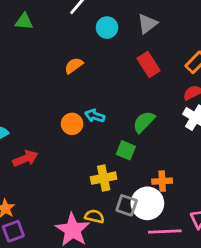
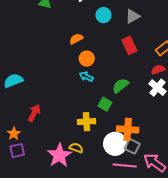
orange circle: (72, 124) -> (87, 59), moved
red arrow: (25, 158) -> (34, 113), moved, turned -48
orange cross: (162, 181) -> (128, 129), size x1.5
gray square: (127, 205) -> (132, 146), moved

